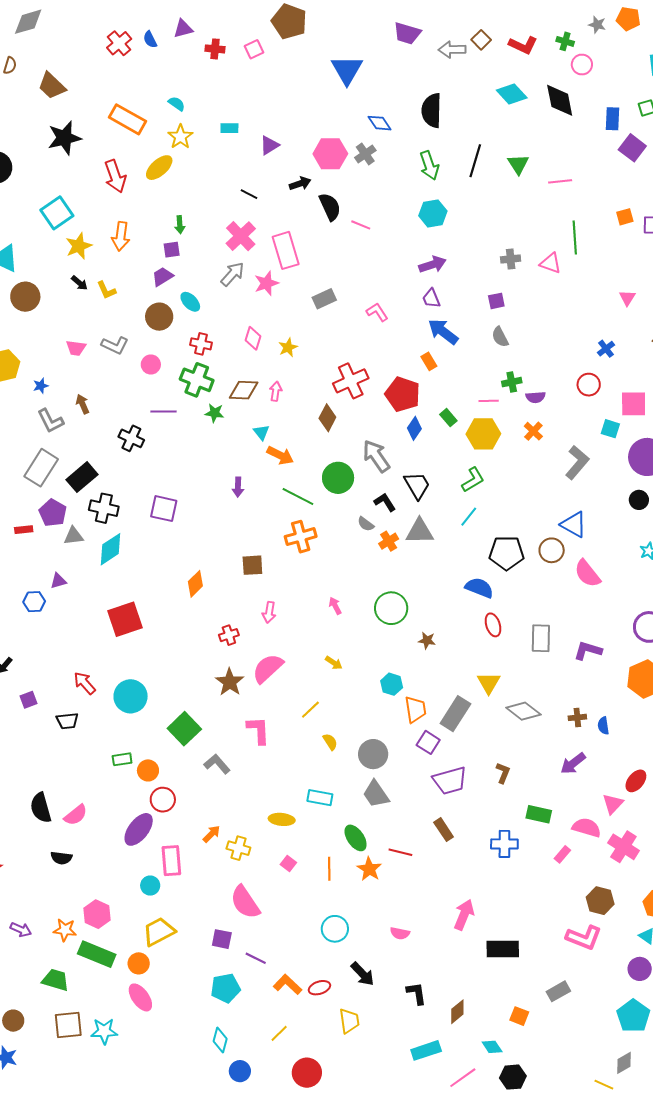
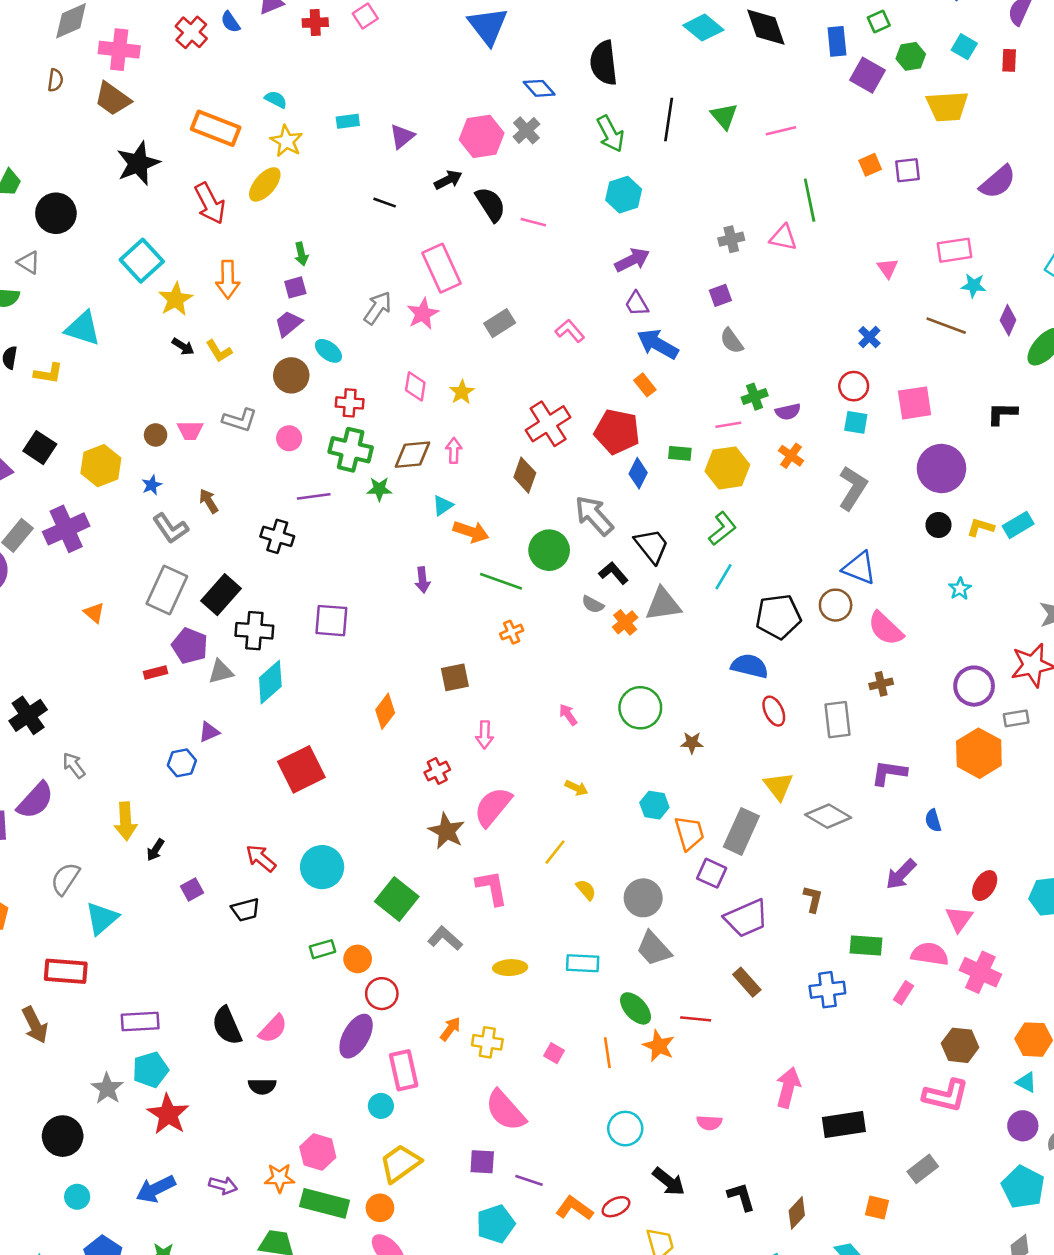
pink cross: (241, 236) -> (119, 50), moved, turned -32
brown circle: (25, 297) -> (156, 435), moved, size x0.6
green rectangle: (448, 418) -> (680, 453), turned -36
cyan square: (610, 429) -> (856, 422), moved
cyan triangle: (261, 432) -> (443, 505), turned 42
orange cross: (301, 537) -> (512, 632), size x0.6
purple L-shape: (588, 651) -> (889, 773), moved
brown cross: (577, 717) -> (881, 684), moved
yellow ellipse: (282, 819) -> (510, 968), moved

